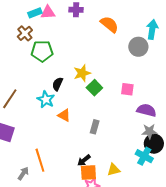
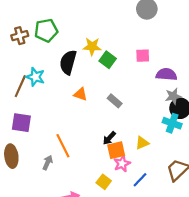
brown cross: (25, 33) -> (20, 36), moved, turned 35
yellow star: (82, 73) -> (92, 47), turned 30
black semicircle: (58, 84) -> (68, 62), size x1.6
cyan star: (46, 99) -> (35, 77), moved
gray rectangle: (95, 127) -> (115, 101), turned -56

